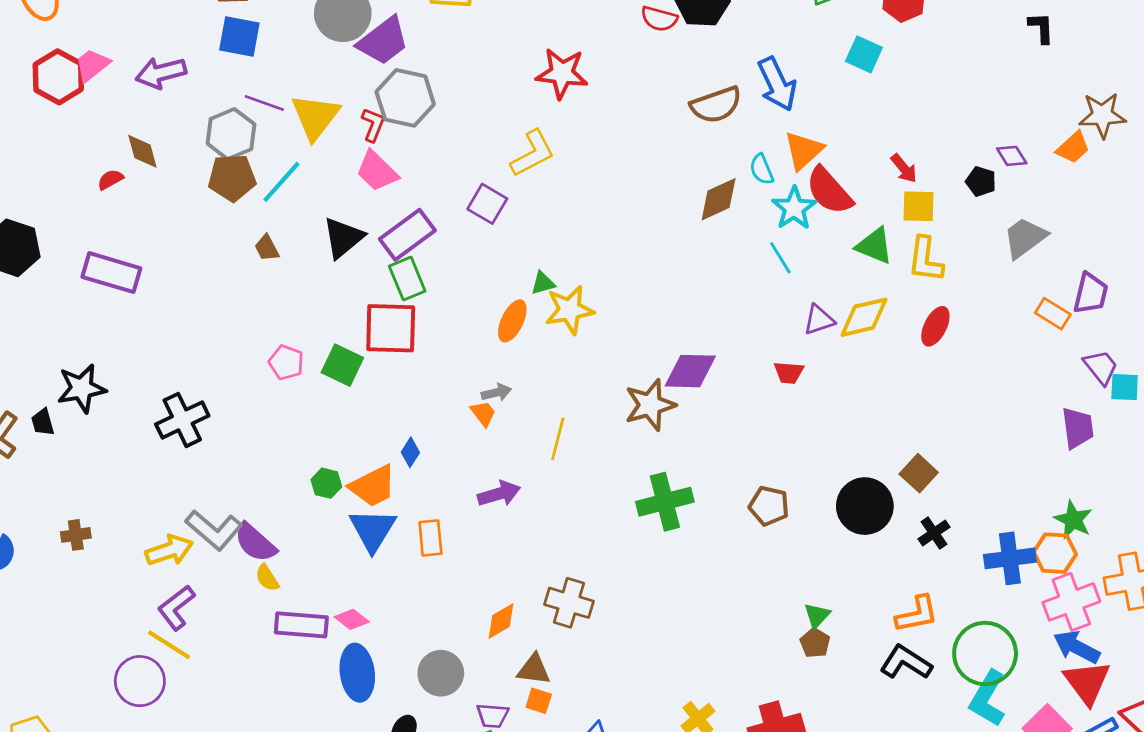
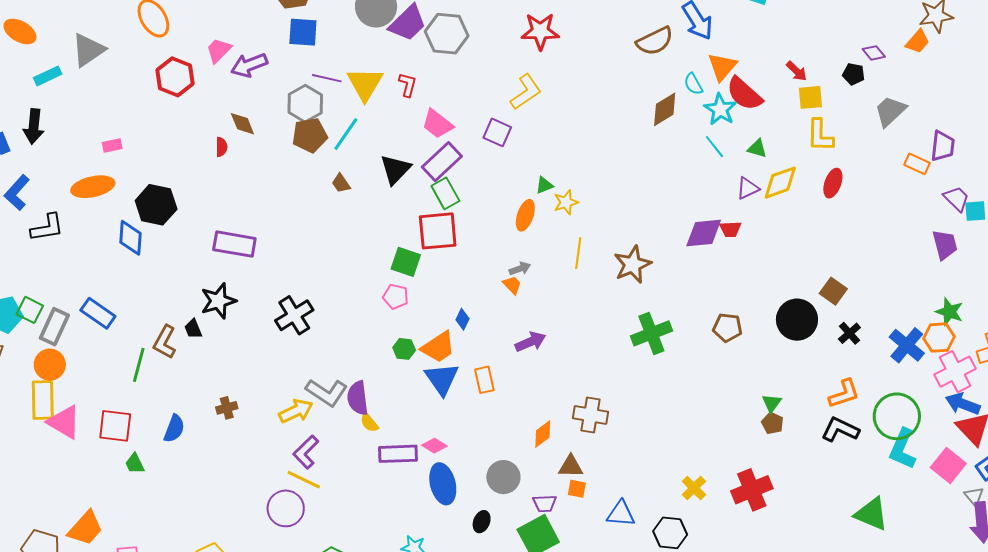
pink trapezoid: (92, 65) -> (219, 50), moved
gray hexagon: (405, 98) -> (447, 34), moved
pink trapezoid: (377, 171) -> (437, 124), moved
red semicircle: (110, 180) -> (221, 147), turned 126
green triangle: (874, 246) -> (757, 149), moved, size x0.7
purple rectangle: (111, 273) -> (234, 244), moved
yellow star: (570, 310) -> (566, 202), size x0.7
pink pentagon: (286, 362) -> (396, 297), moved
purple diamond: (690, 371) -> (704, 233), moved
yellow line: (558, 439) -> (578, 253), moved
purple semicircle: (255, 543) -> (358, 398), turned 48
blue cross: (1010, 558) -> (907, 345), turned -36

